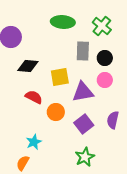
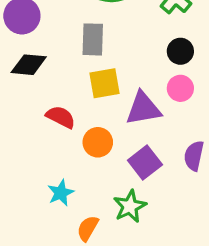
gray rectangle: (83, 51) -> (93, 39), moved
black diamond: (28, 66) -> (29, 65), moved
green star: (85, 157) -> (130, 206), moved
orange semicircle: (23, 163) -> (88, 228), moved

